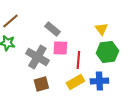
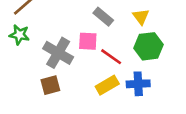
gray rectangle: (52, 29) -> (103, 17), moved
red line: (78, 60) -> (111, 57), turned -60
brown square: (41, 84) -> (50, 85), moved

